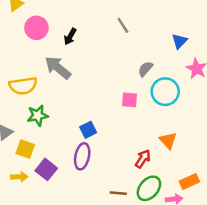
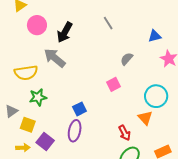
black arrow: (70, 37) -> (65, 32), size x1.5
blue triangle: (179, 41) -> (155, 36), turned 32
cyan circle: (165, 92) -> (156, 96), moved
pink square: (130, 100) -> (114, 84), turned -32
red arrow: (143, 159) -> (125, 133), turned 119

